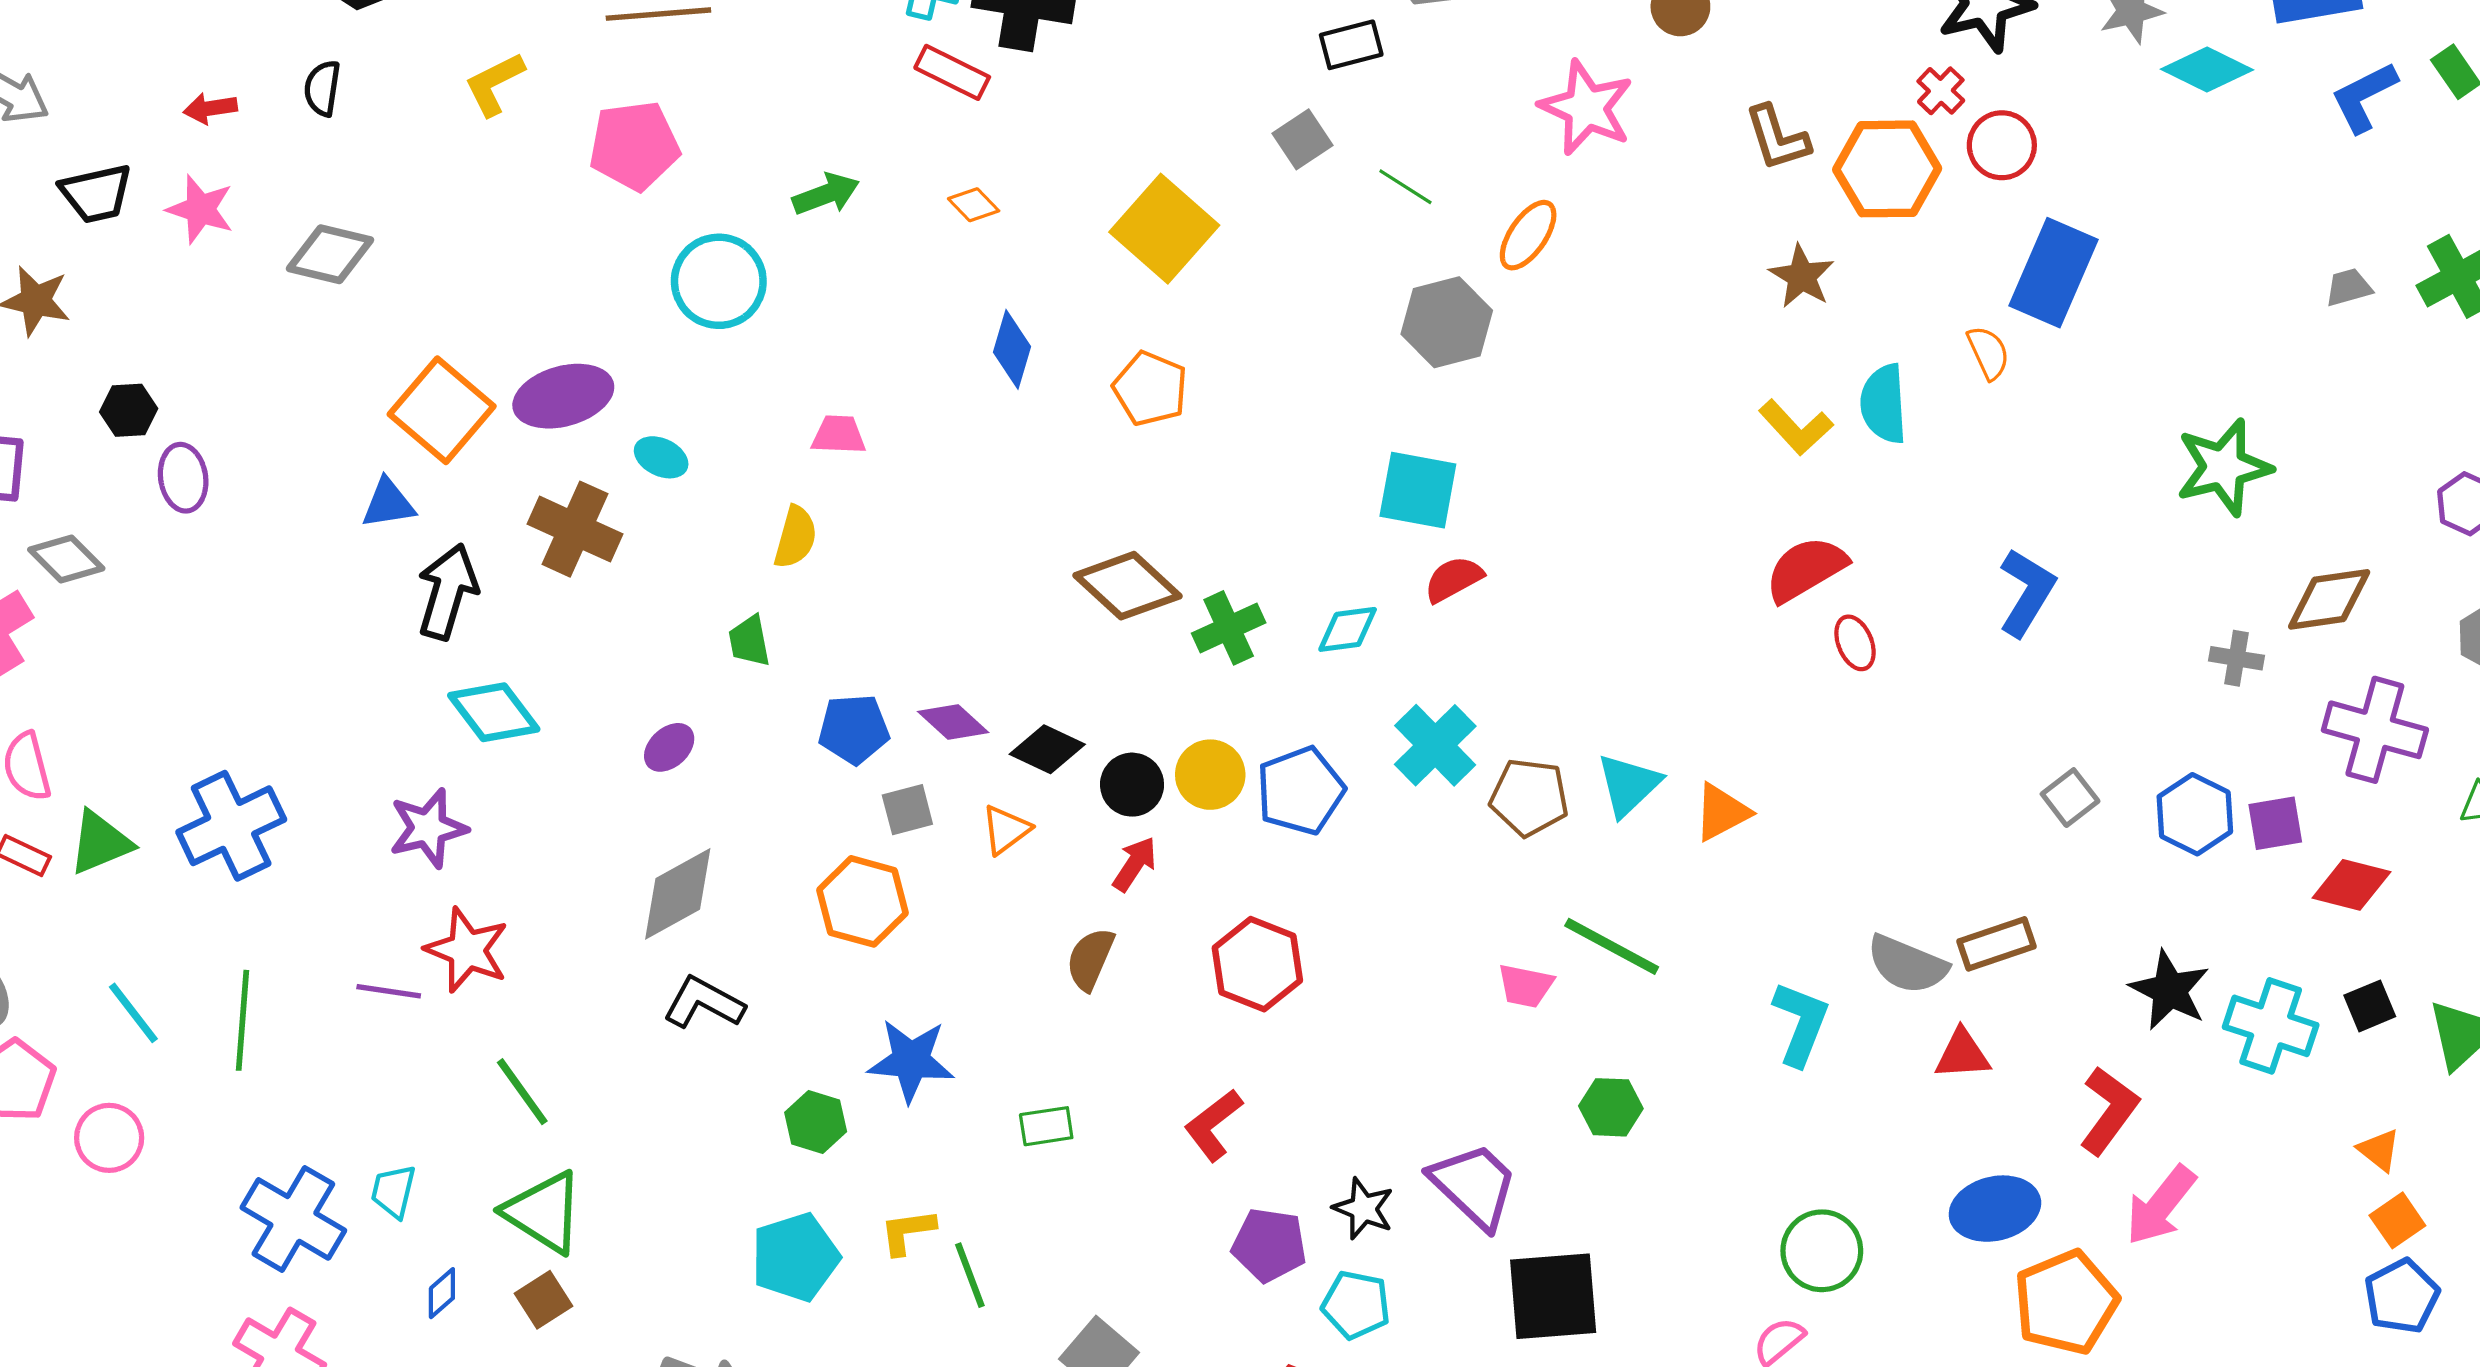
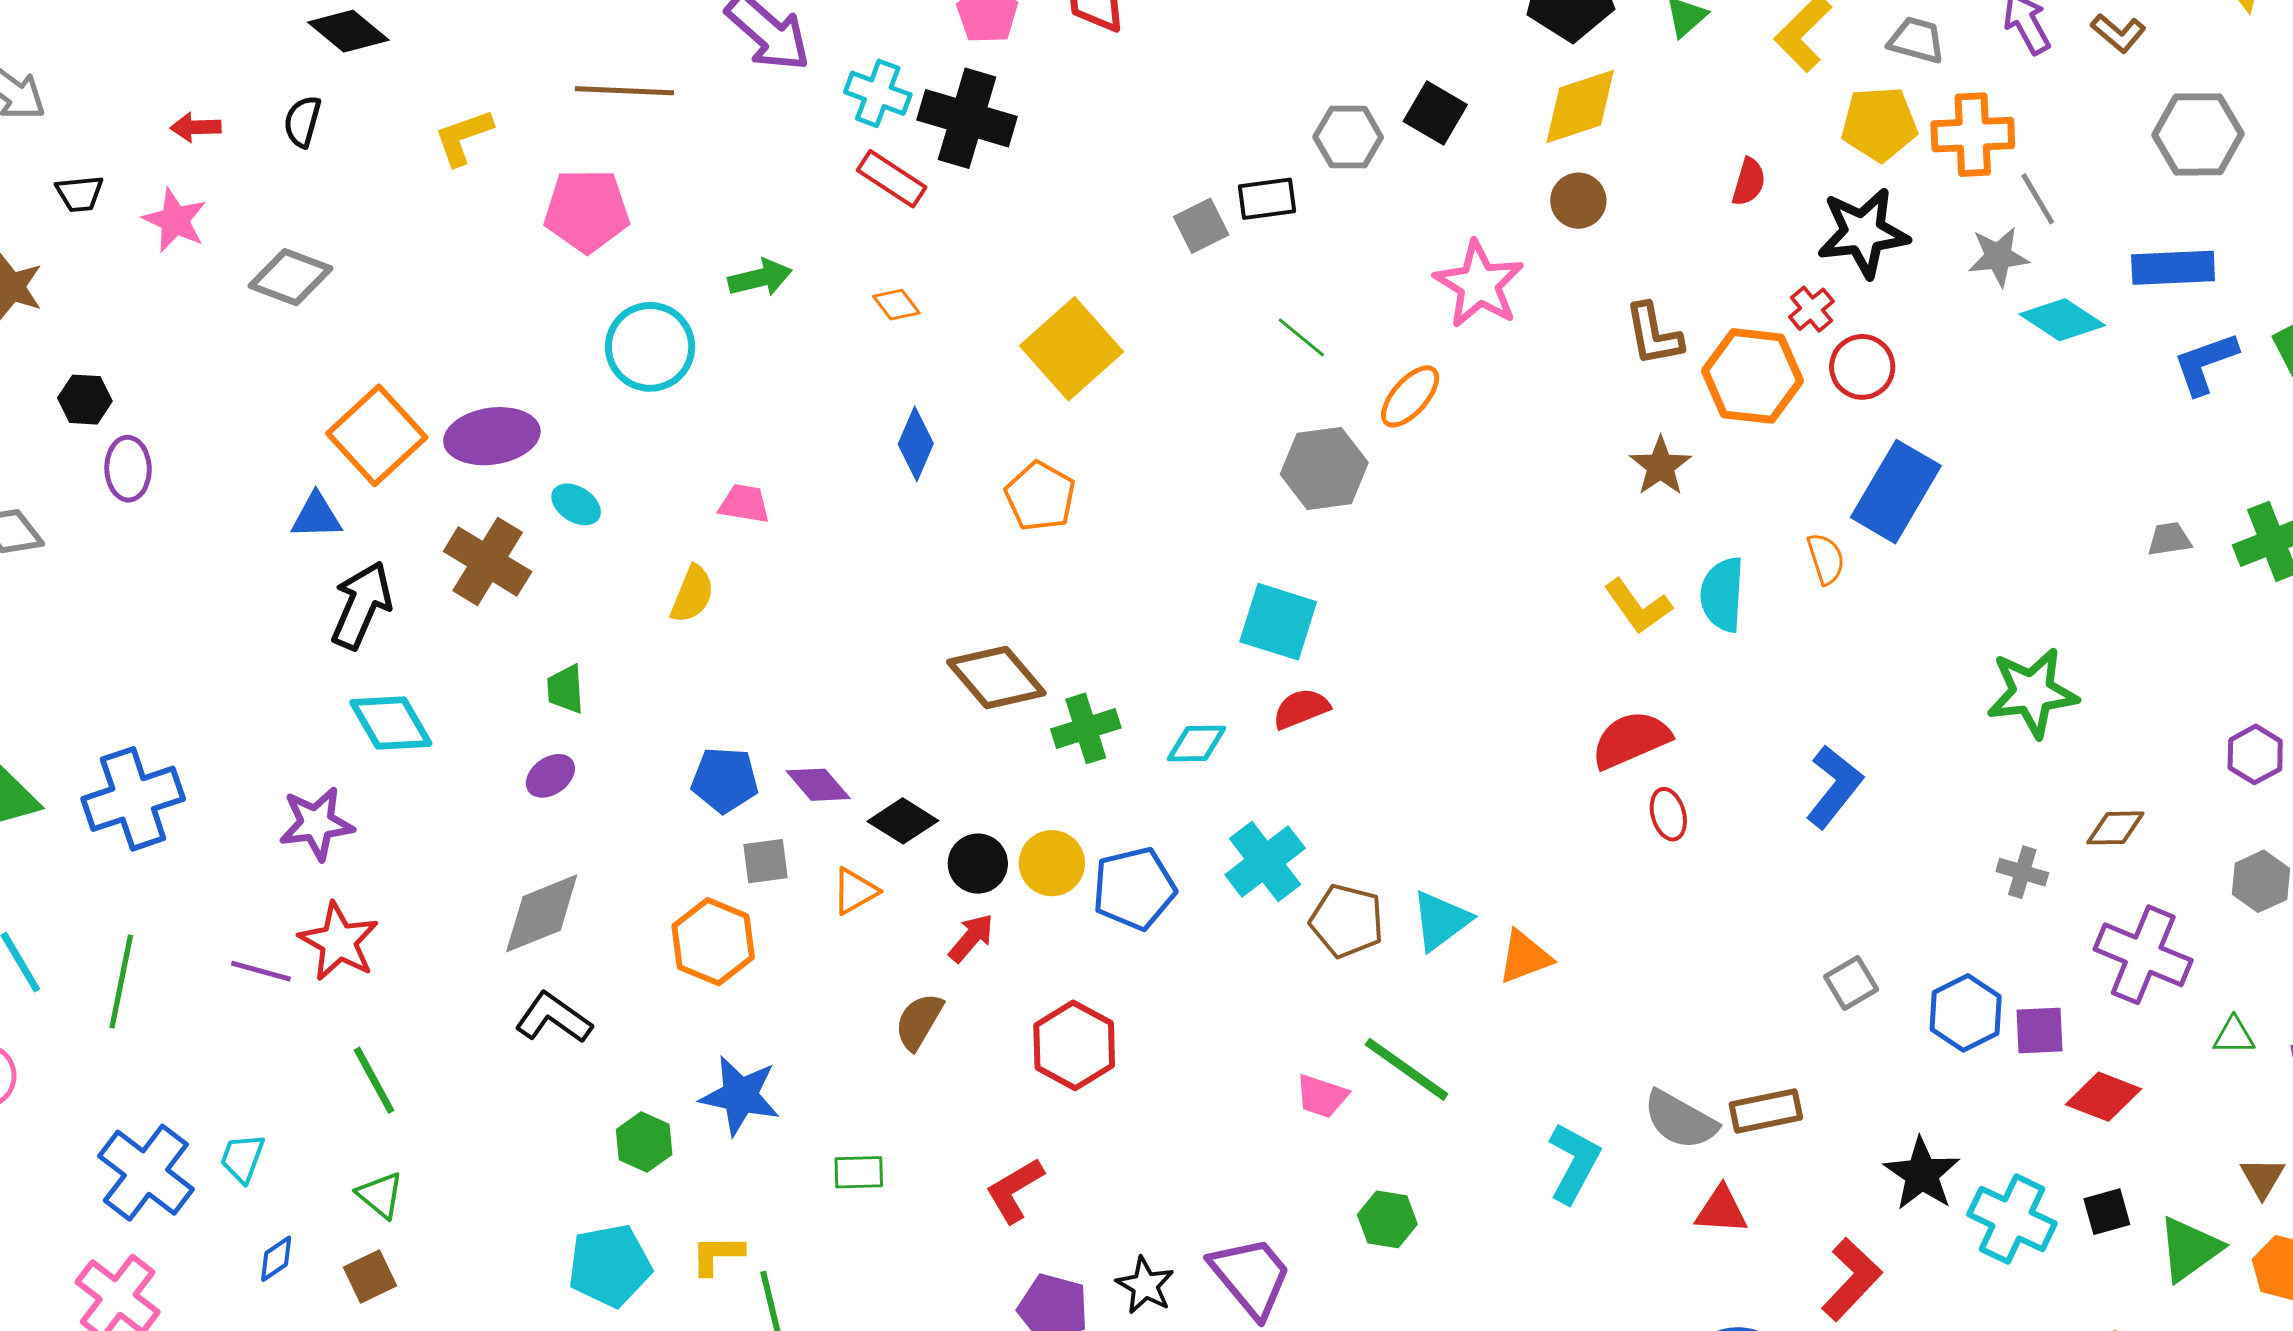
gray square: (1302, 139) -> (1201, 226), moved
black trapezoid: (96, 193) -> (80, 194), size x0.7
brown diamond: (2329, 599) -> (2115, 828), size x0.7
green trapezoid: (749, 641) -> (565, 689), moved
green triangle: (544, 1212) -> (380, 1195), size x0.6

